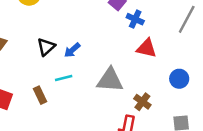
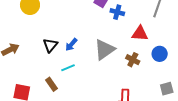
red triangle: (147, 48) -> (140, 33), moved
gray triangle: (110, 80) -> (104, 50), moved, turned -30
brown cross: (142, 102) -> (133, 60), moved

